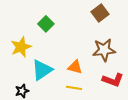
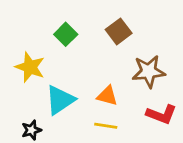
brown square: (100, 13) -> (119, 31), moved
yellow star: (21, 47) -> (30, 67), turned -30

